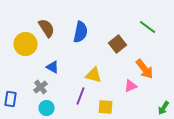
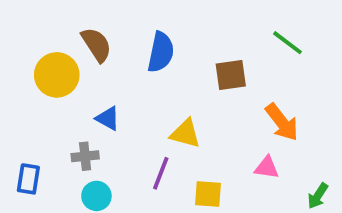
brown square: (118, 44) -> (231, 75), turned 30
pink triangle: (131, 86) -> (267, 168), moved, turned 32
gray cross: (41, 87) -> (85, 156), turned 32

